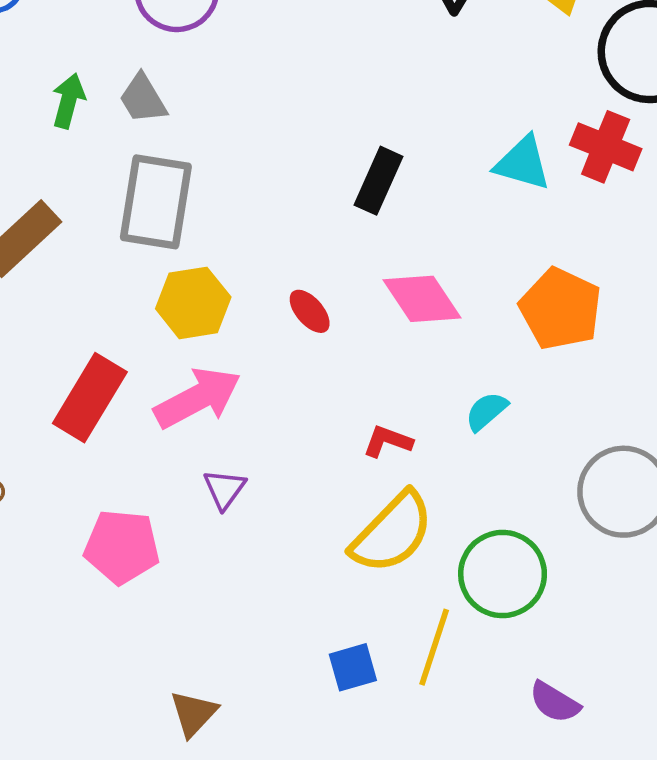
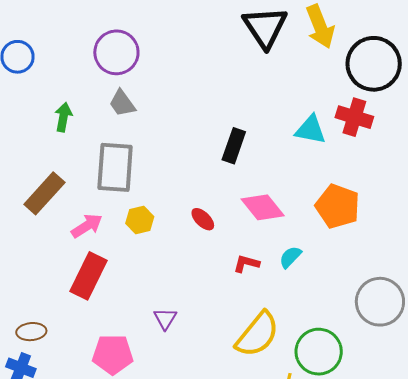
gray trapezoid: (143, 99) -> (122, 103), moved
yellow hexagon: (193, 303) -> (140, 220), size x0.7
pink arrow: (198, 398) -> (87, 226), moved, size x0.7
cyan semicircle: (486, 411) -> (290, 257), moved
red L-shape: (388, 441) -> (246, 264), moved

